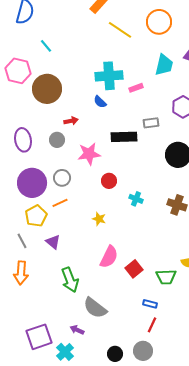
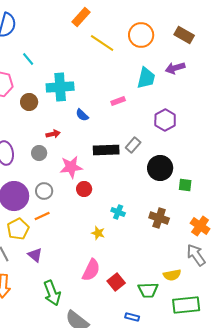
cyan cross: (109, 76) -> (60, 87), moved
brown circle: (47, 89) -> (29, 102), size x0.6
gray rectangle: (151, 123) -> (133, 145), moved, turned -42
red circle: (109, 181) -> (84, 189), moved
yellow star: (99, 219) -> (98, 233), moved

